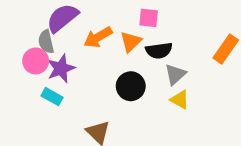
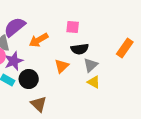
orange triangle: (131, 42) -> (62, 66), moved
black circle: (131, 86) -> (29, 79), moved

